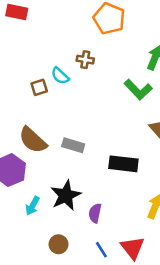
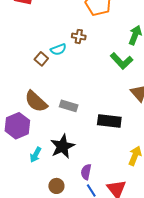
cyan semicircle: (60, 76) -> (58, 49), turned -63
brown square: (39, 87) -> (41, 59), turned -32
purple semicircle: (95, 213) -> (86, 172), moved

